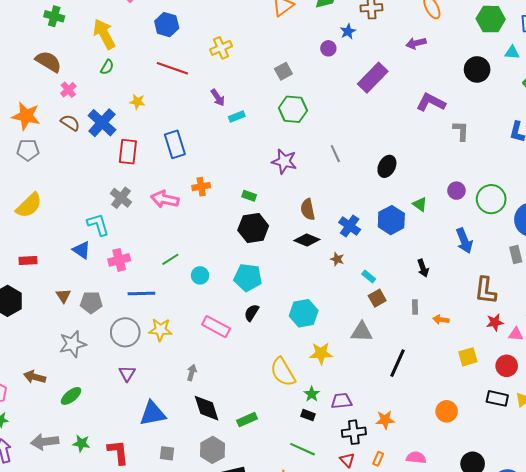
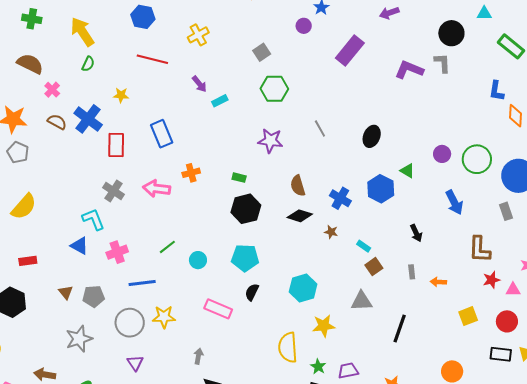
gray L-shape: (461, 131) -> (442, 63), moved
gray pentagon: (28, 150) -> (18, 152), turned 30
yellow semicircle: (283, 372) -> (288, 347), turned 32

